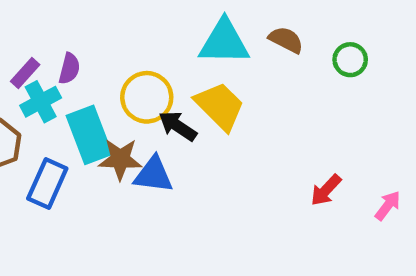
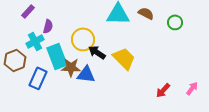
purple rectangle: (25, 73) -> (28, 11), moved
yellow trapezoid: (220, 106) -> (124, 58), moved
red arrow: (326, 190) -> (163, 90), moved

